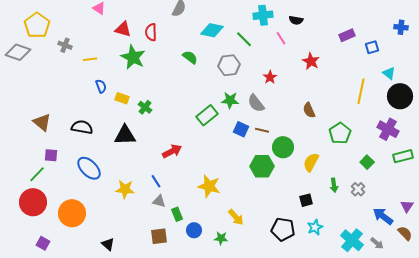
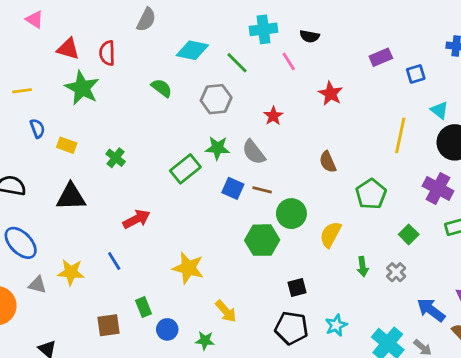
green cross: (145, 107) -> (116, 158), moved
black square: (306, 200) -> (297, 288), moved
gray triangle: (159, 201) -> (37, 285), moved
brown square: (159, 236) -> (109, 325), moved

